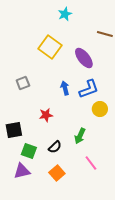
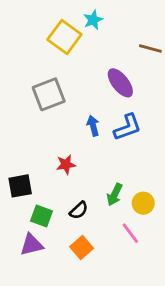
yellow square: (50, 47) -> (64, 37), moved
gray square: (23, 83) -> (49, 94), moved, size x1.6
yellow circle: (100, 109) -> (143, 203), moved

